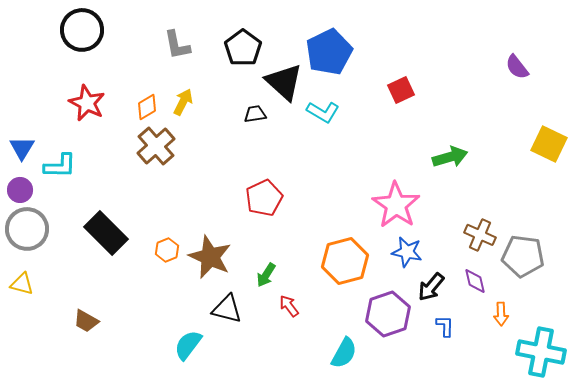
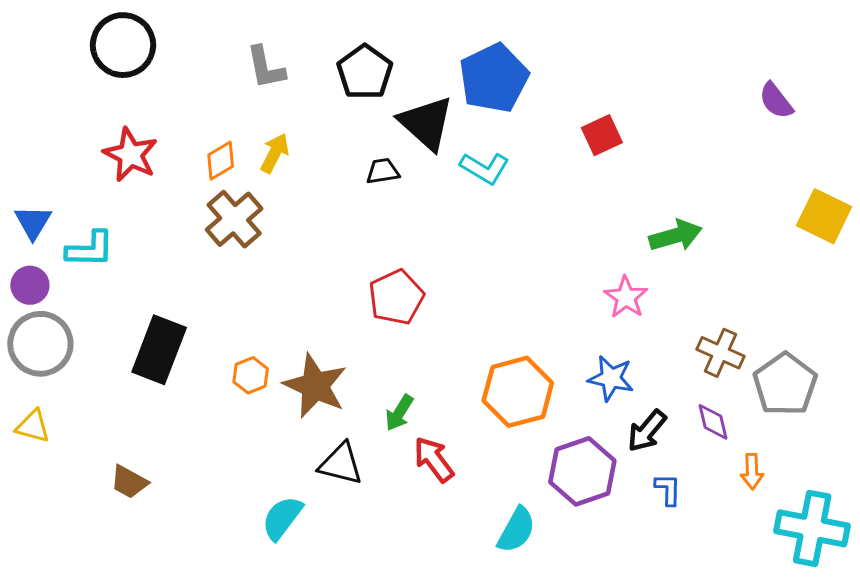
pink star: (396, 205) -> (626, 297), moved, size x0.6
black rectangle: (106, 233) -> (159, 350), turned 66
gray pentagon: (523, 256) -> (785, 384), turned 30
red arrow: (289, 306) -> (434, 459), size x1.4

